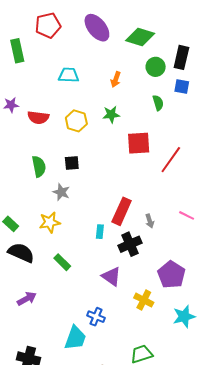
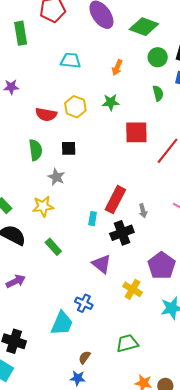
red semicircle: (38, 117) -> (46, 114), moved

